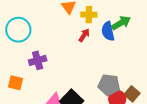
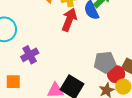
red arrow: (84, 35) -> (69, 20), size x1.6

